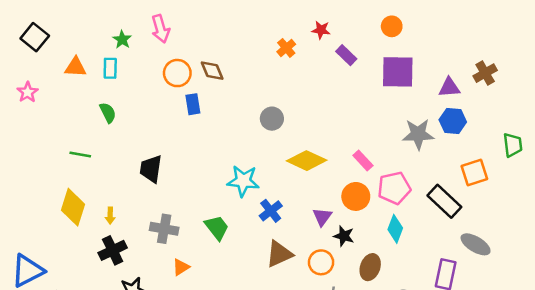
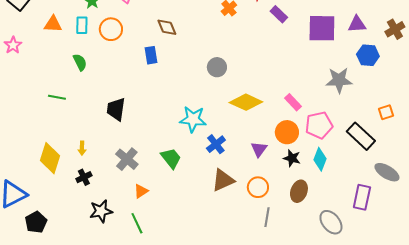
orange circle: (177, 73) -> (111, 29), moved
purple triangle: (449, 87) -> (357, 24), moved
blue hexagon: (453, 121) -> (368, 55), moved
orange square: (474, 172) -> (386, 112), size x0.7
yellow diamond: (73, 207) -> (50, 158), moved
gray cross: (164, 229) -> (127, 159), turned 30
black star: (344, 236) -> (292, 158), moved
black cross: (113, 250) -> (84, 177), size x0.7

